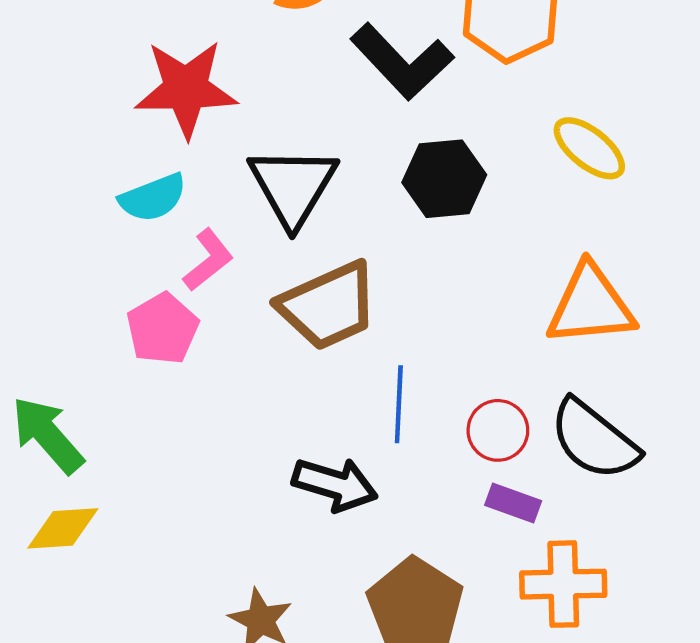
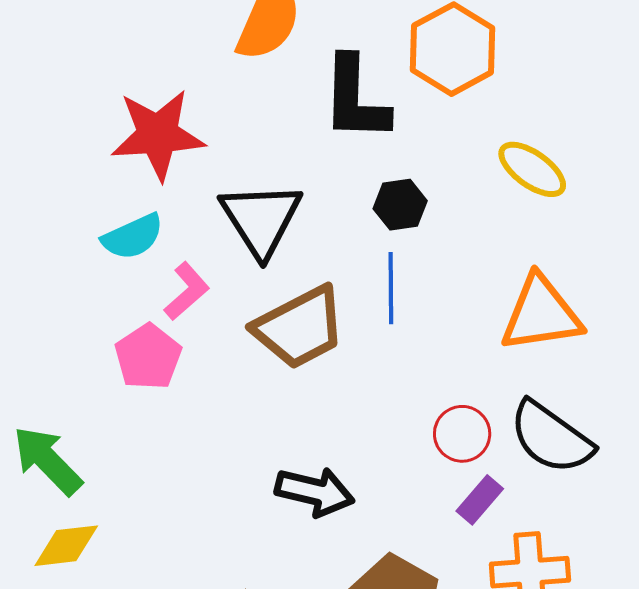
black L-shape: (402, 61) -> (355, 99), turned 48
black hexagon: (444, 179) -> (400, 205), size x0.7
blue line: (399, 404) -> (391, 288), moved
purple rectangle: (513, 503) -> (480, 500), turned -66

